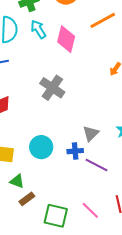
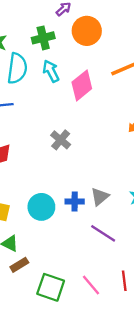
pink diamond: (66, 39) -> (82, 85), turned 32
gray cross: (52, 88) -> (61, 140), size x0.7
blue cross: (75, 151) -> (75, 202), moved

